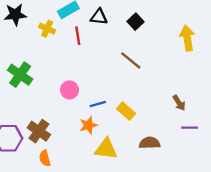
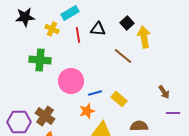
black triangle: (99, 17) -> (98, 29), moved
yellow arrow: (187, 38) -> (144, 37), moved
green cross: (20, 75) -> (40, 60), moved, turned -30
pink circle: (70, 90) -> (71, 81), size x1.6

